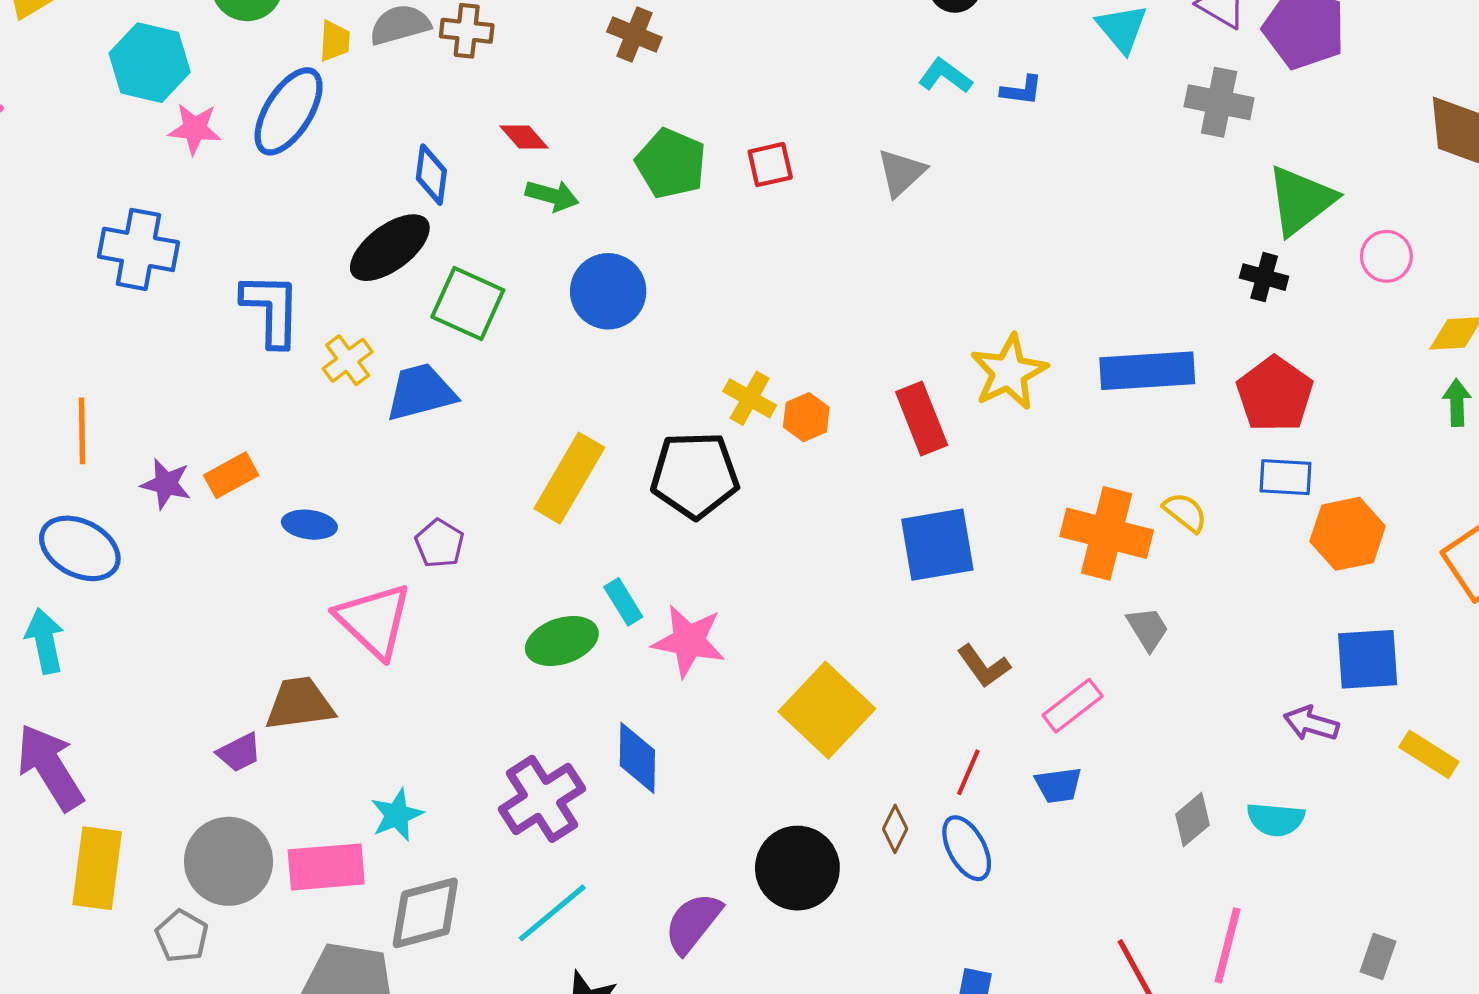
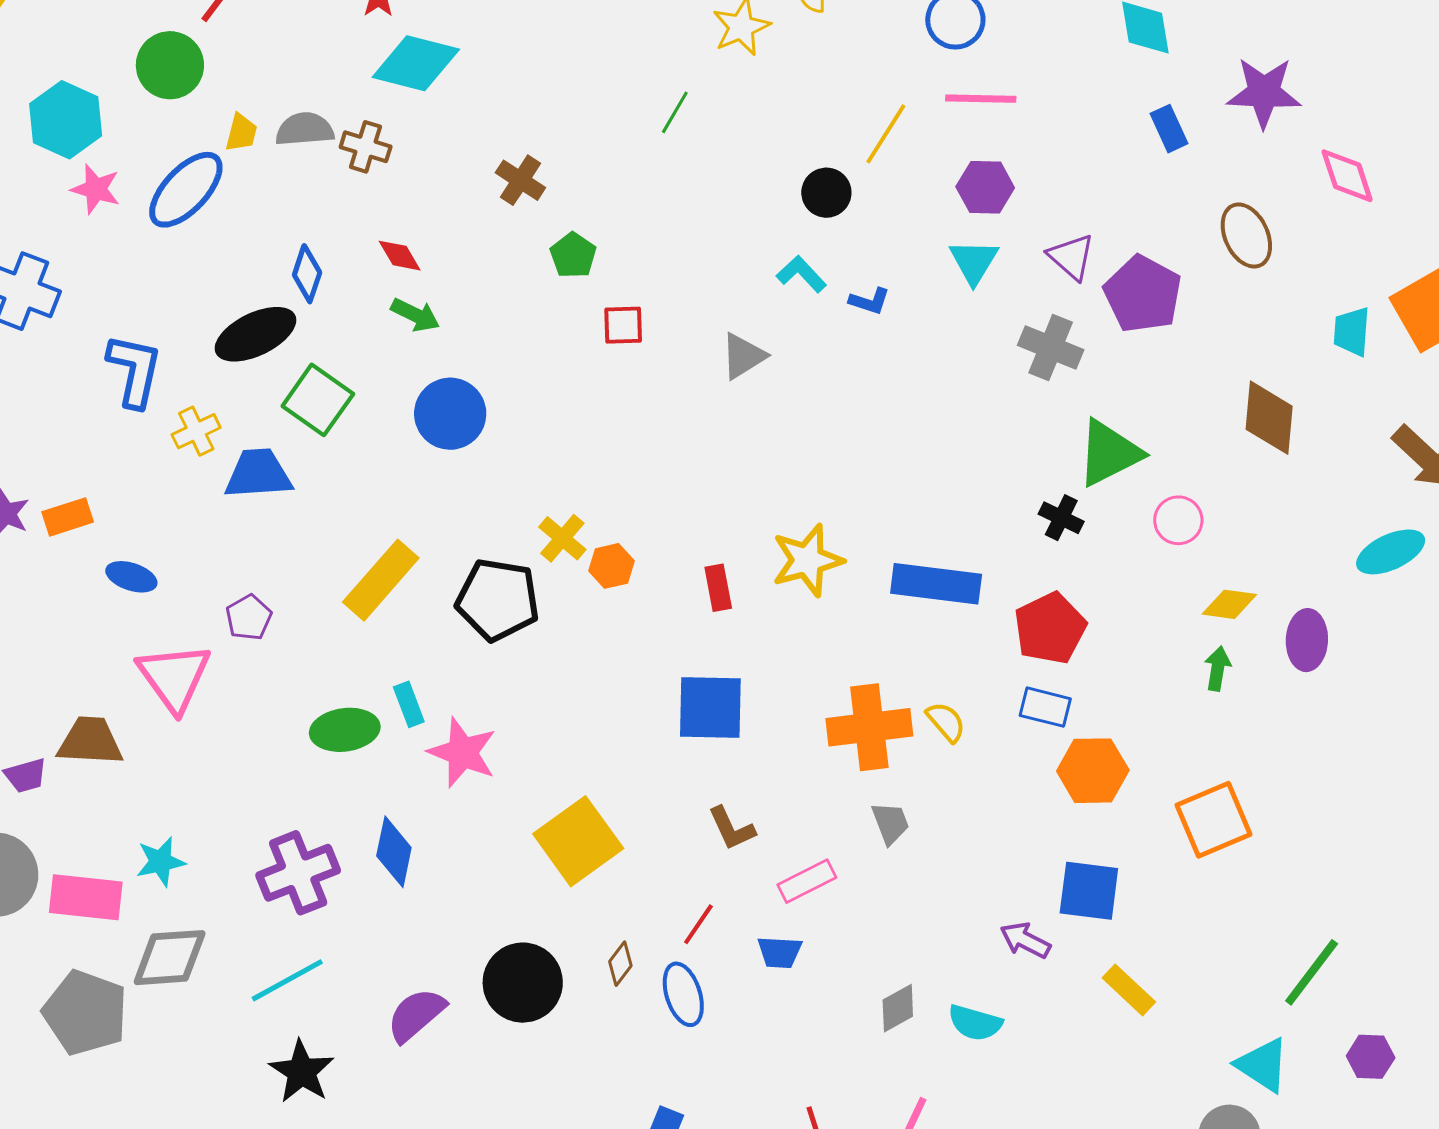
green pentagon: (671, 163) -> (573, 255), moved, size x0.7
red rectangle: (922, 419) -> (718, 588), size x0.7
orange cross: (1107, 533) -> (869, 727), turned -32

